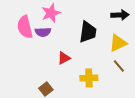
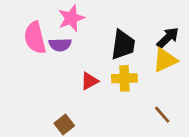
black arrow: (120, 15) -> (168, 38), moved, turned -42
brown line: (119, 66) -> (162, 115), moved
yellow cross: (89, 78) -> (124, 78), moved

